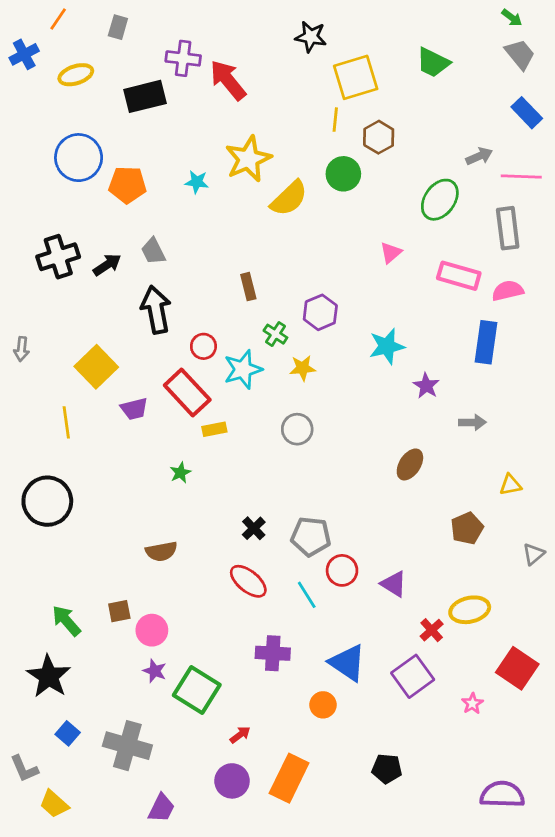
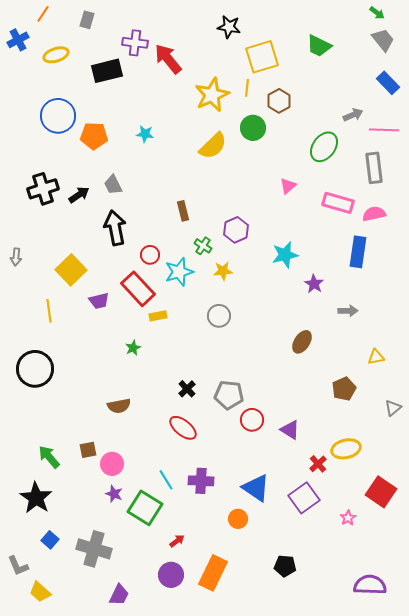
yellow star: (248, 159) -> (212, 95), moved
cyan line: (307, 595) -> (166, 480), moved

